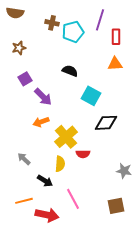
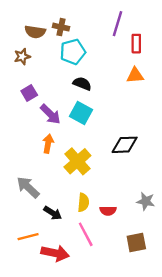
brown semicircle: (15, 13) -> (35, 32), moved
cyan pentagon: (73, 32) -> (73, 52), moved
cyan square: (91, 96) -> (81, 113), moved
orange arrow: (41, 122) -> (48, 144), turned 119
red semicircle: (83, 154) -> (108, 211), moved
gray arrow: (24, 159) -> (28, 187), size x1.5
yellow semicircle: (60, 164) -> (83, 202), moved

